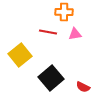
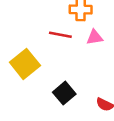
black square: (51, 78) -> (64, 93), size x0.7

